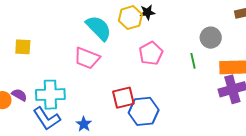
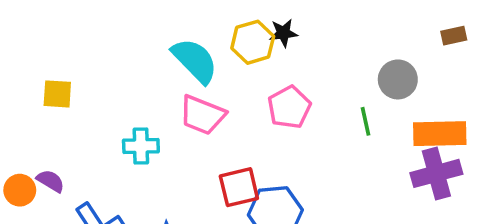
pink trapezoid: (87, 58) -> (202, 115), moved
cyan cross: (50, 95) -> (141, 146), moved, size x0.7

